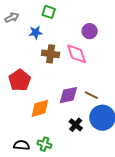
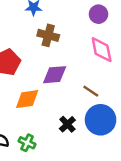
pink diamond: (77, 54) -> (102, 50), moved
purple diamond: (68, 95) -> (55, 75), moved

